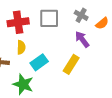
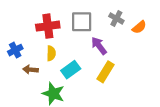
purple arrow: (82, 39) -> (99, 46), moved

